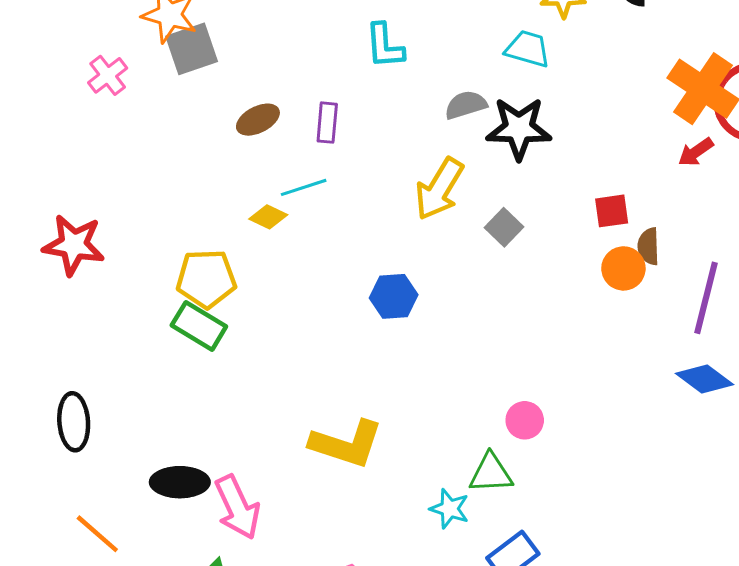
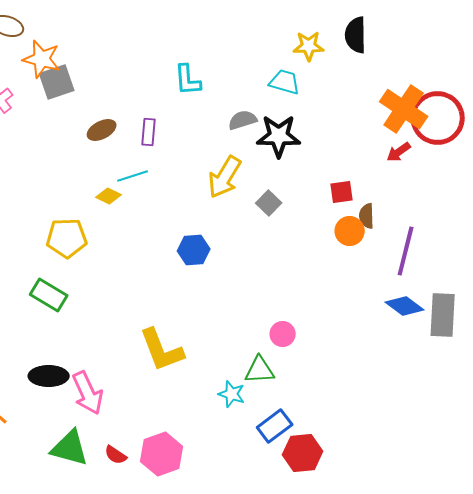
green rectangle: (199, 326) -> (49, 295), moved
yellow L-shape: (346, 444) -> (162, 350), turned 51

